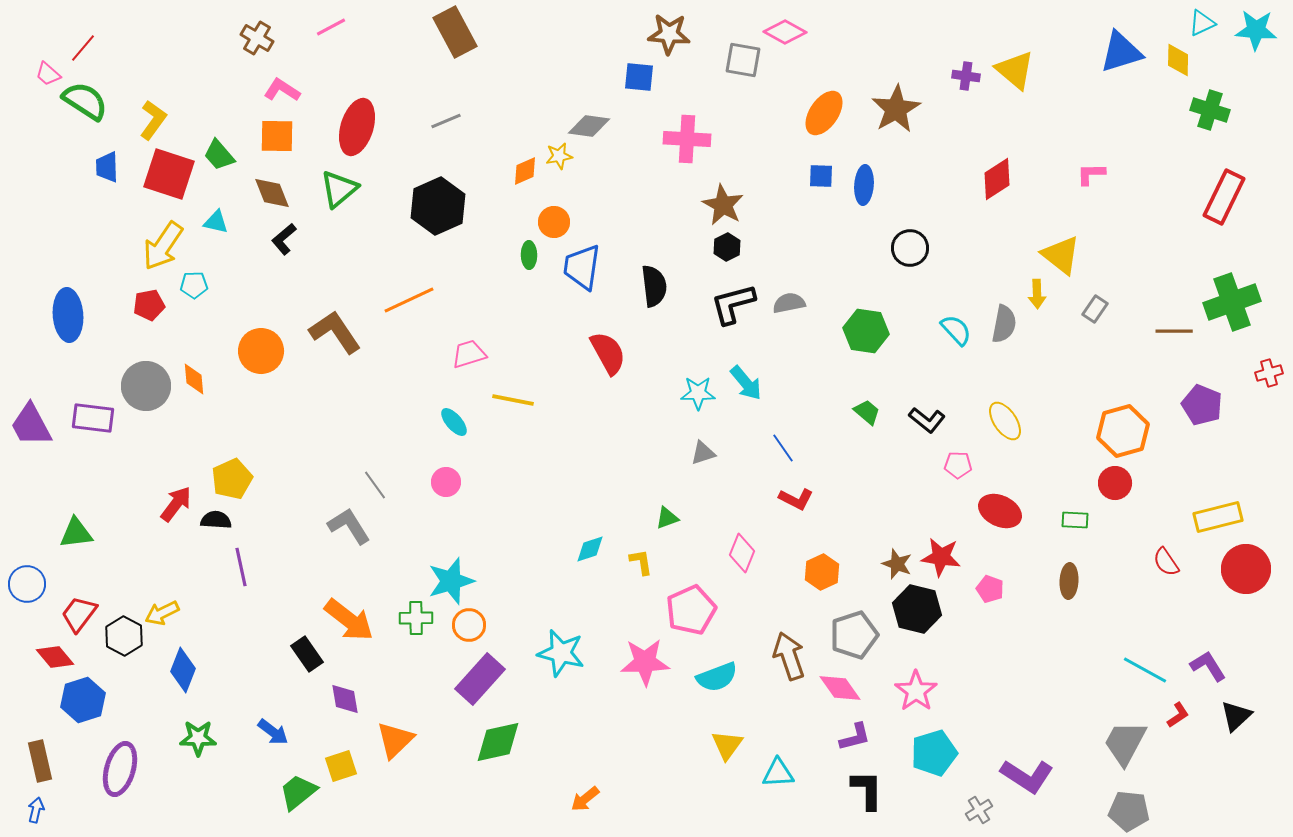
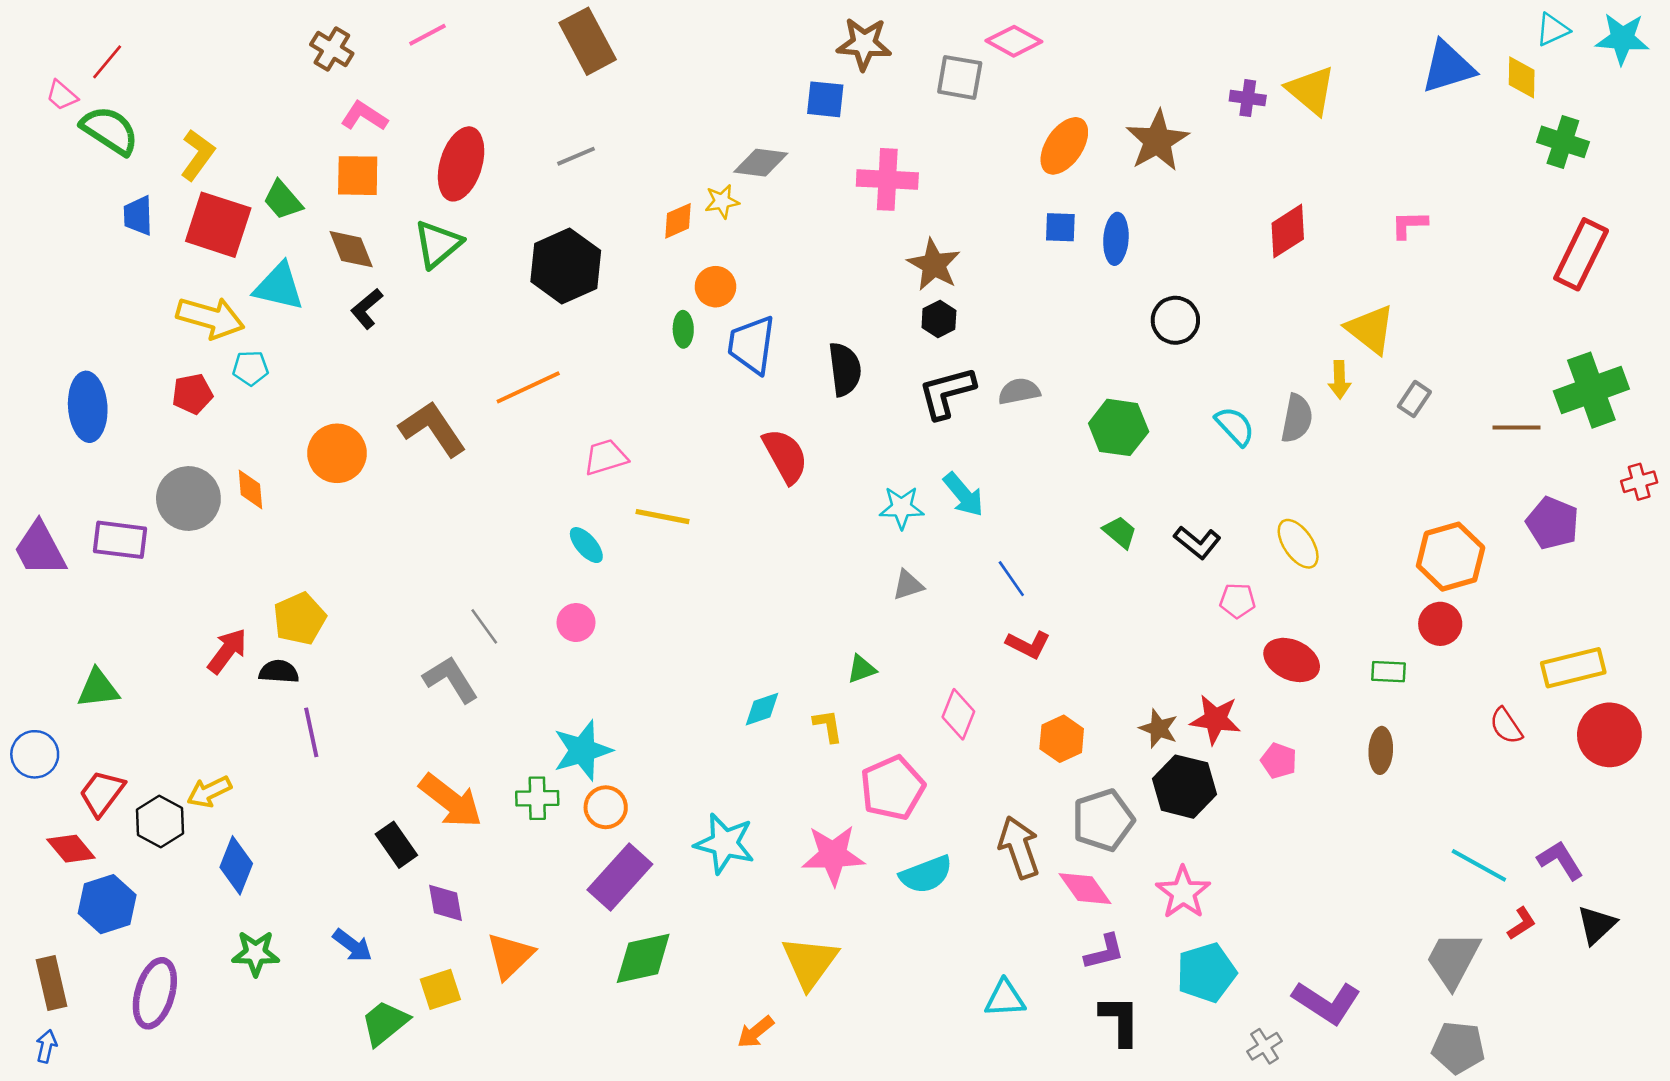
cyan triangle: (216, 222) -> (279, 287), size x1.6
yellow arrow: (163, 246) -> (210, 318), turned -108
yellow triangle: (727, 745) -> (810, 962), moved, size x1.4

